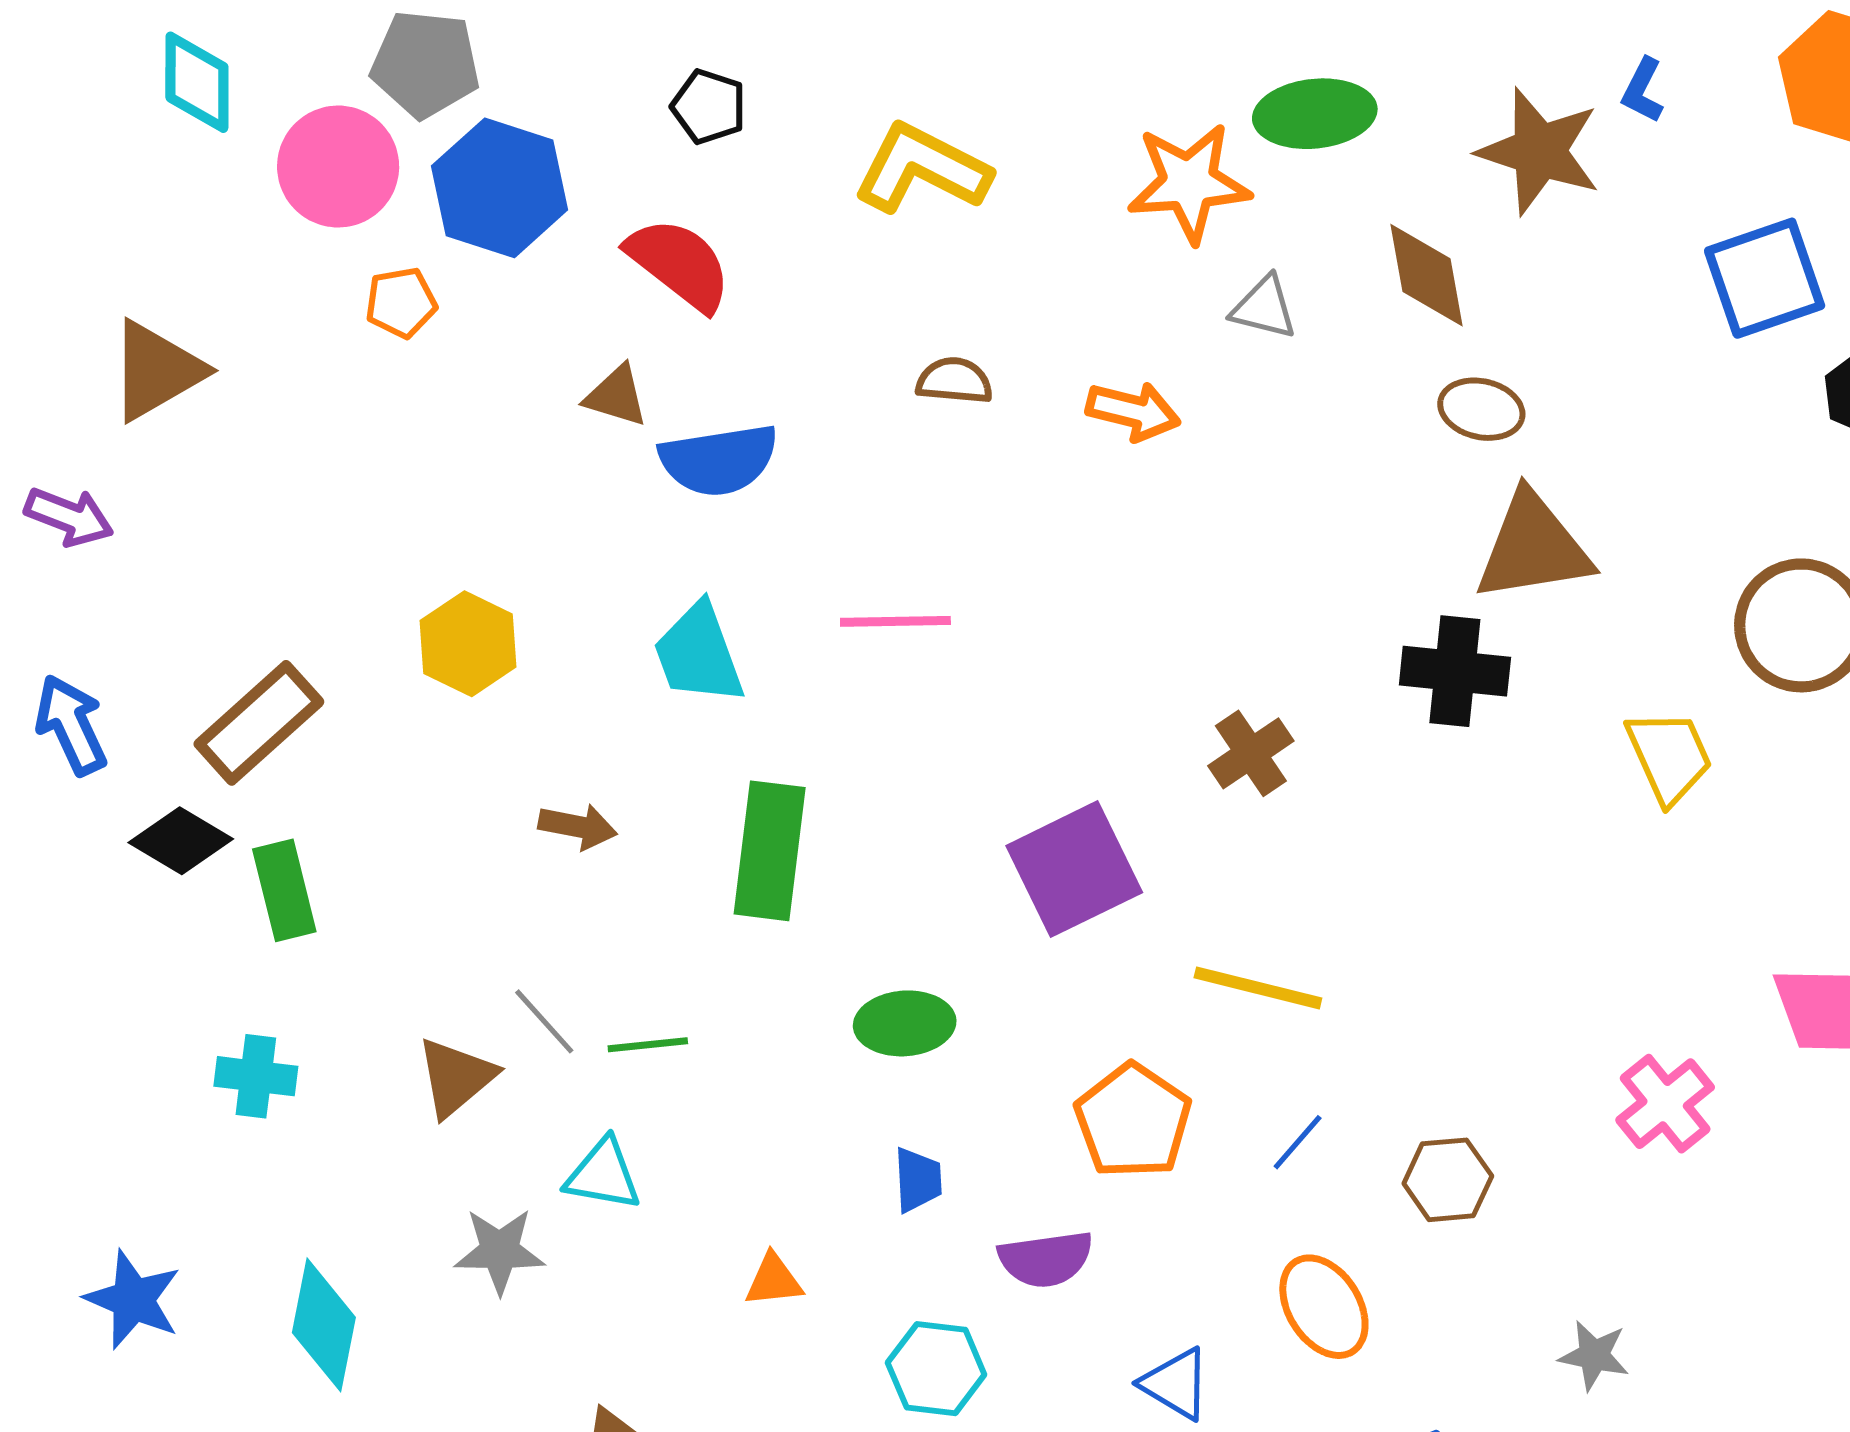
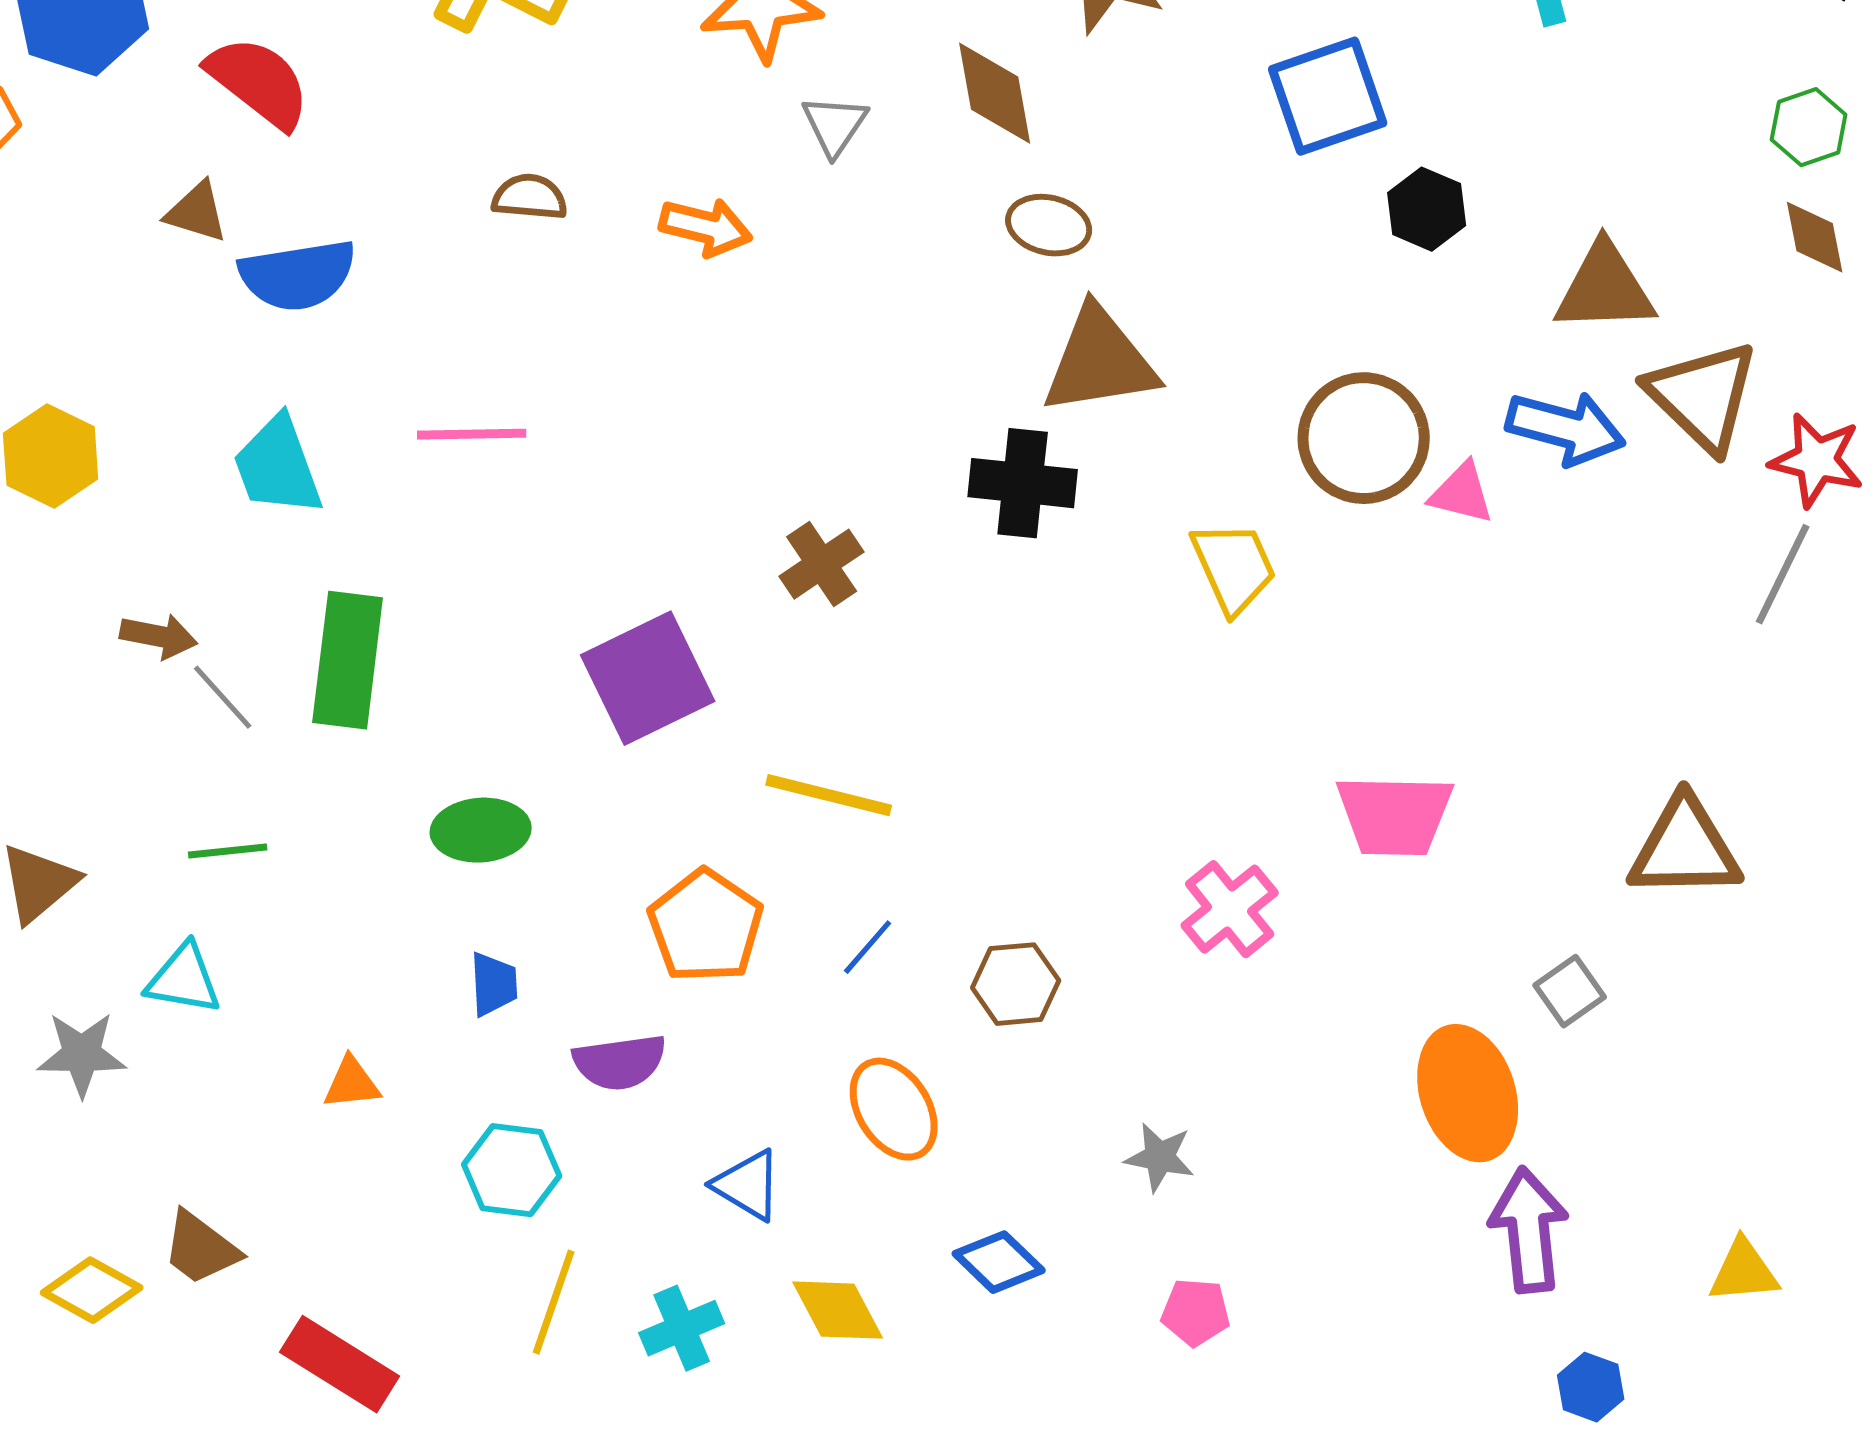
gray triangle: (1264, 308) -> (835, 125), turned 50
gray line: (544, 1021) -> (223, 697), moved

